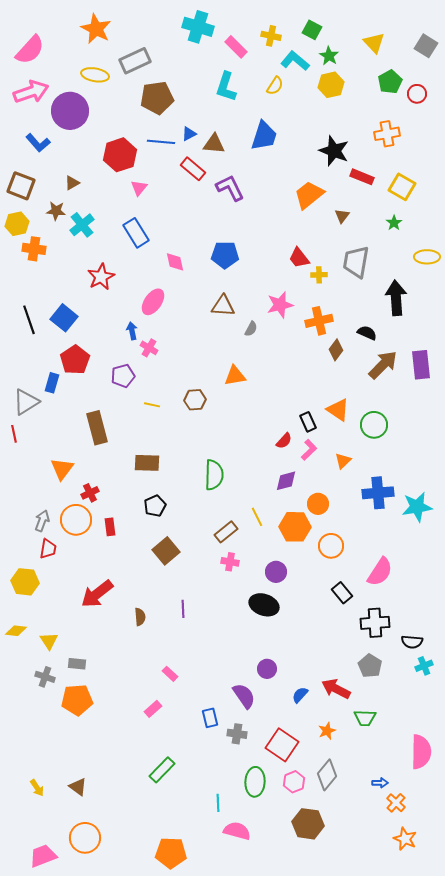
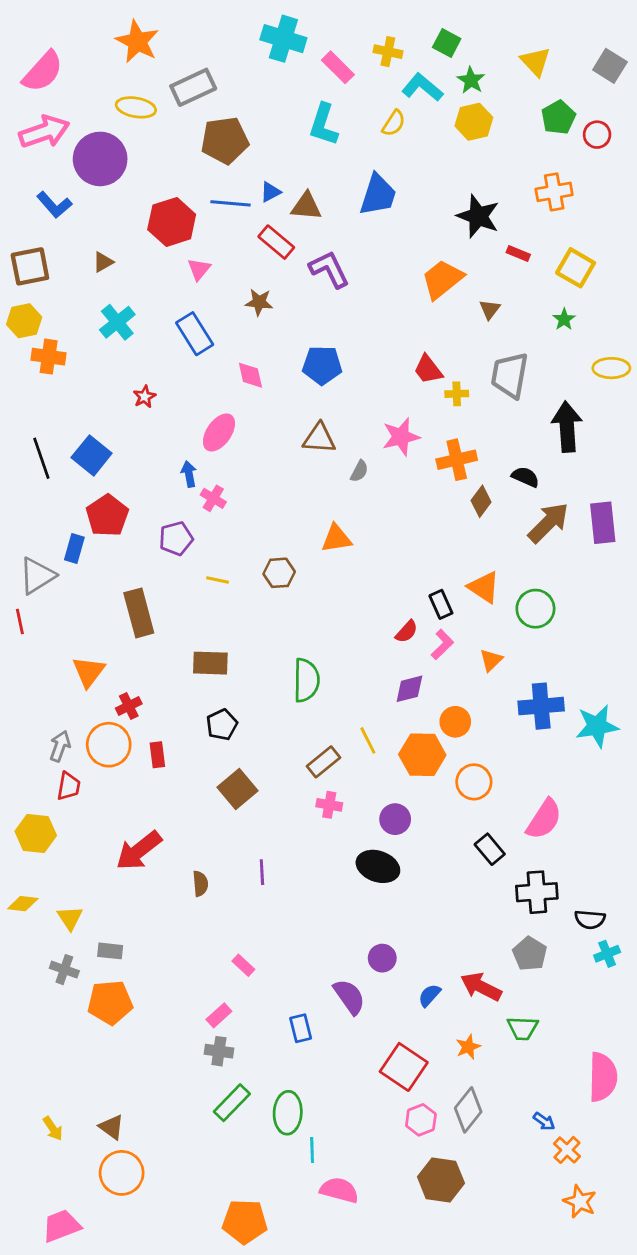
red rectangle: (362, 177) -> (518, 253), size x0.7
brown square: (21, 186) -> (30, 266), turned -32
brown star: (56, 211) -> (259, 302), moved
red star: (101, 277) -> (144, 397), size x0.6
gray cross: (237, 734) -> (219, 1051), moved
green ellipse: (255, 782) -> (288, 1113), moved
blue arrow: (380, 783) -> (544, 1121), turned 35
orange circle: (85, 838) -> (122, 1173), moved

